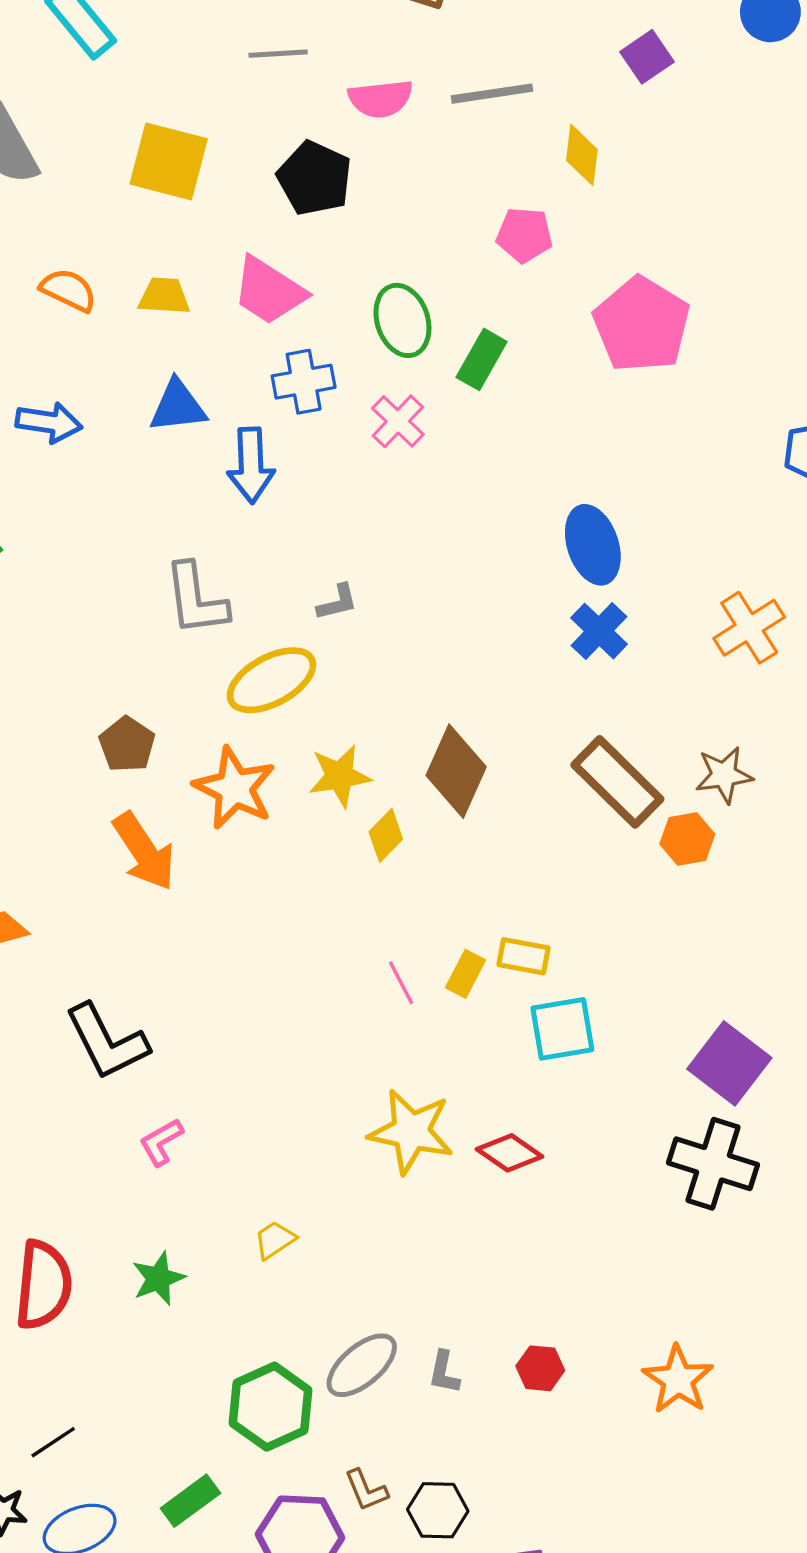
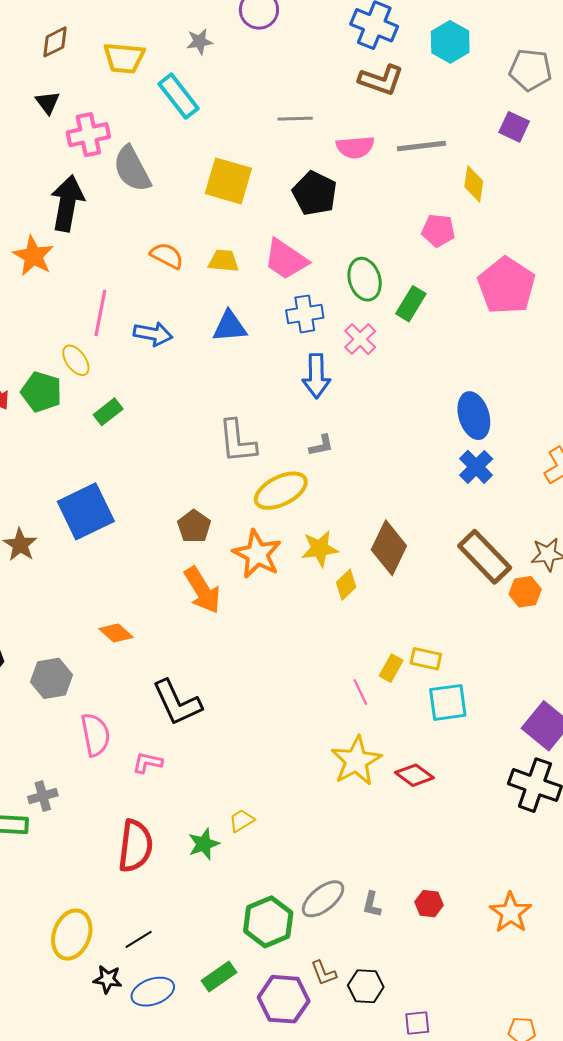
purple square: (647, 57) -> (514, 127), turned -32
blue arrow: (251, 465) -> (316, 376), moved
pink line: (401, 983) -> (360, 692), moved
yellow star: (411, 1132) -> (356, 761), turned 30
pink L-shape: (161, 1142) -> (148, 763), moved, turned 40
yellow trapezoid: (275, 1240) -> (242, 821), moved

